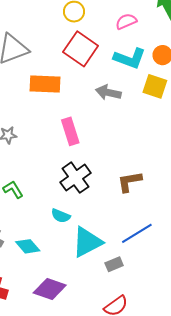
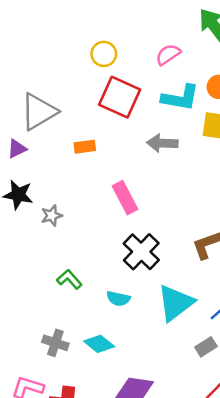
orange rectangle: (45, 84) -> (85, 147), size x0.6
cyan semicircle: (61, 216) -> (118, 299), moved
cyan triangle: (87, 242) -> (175, 303), moved

